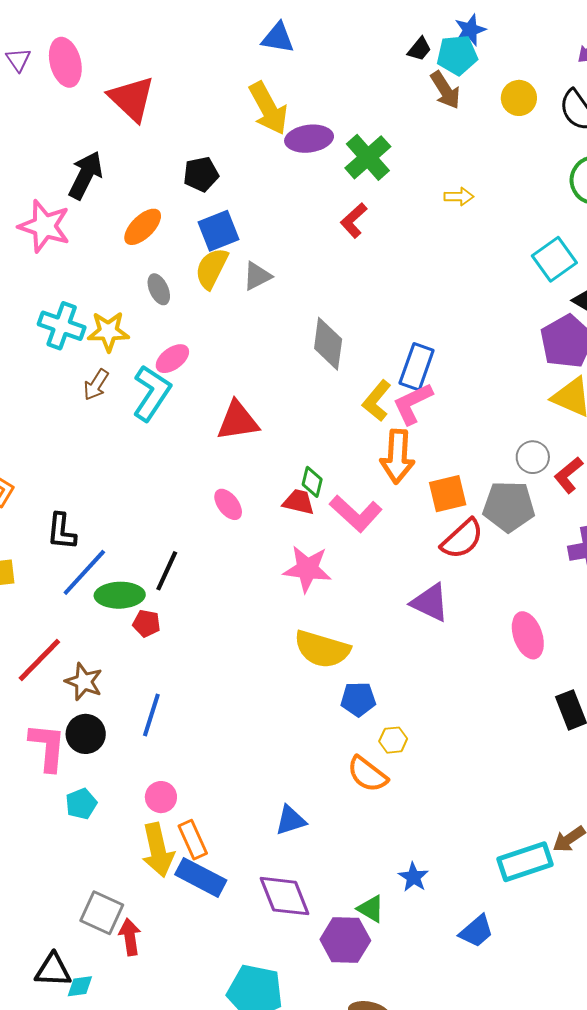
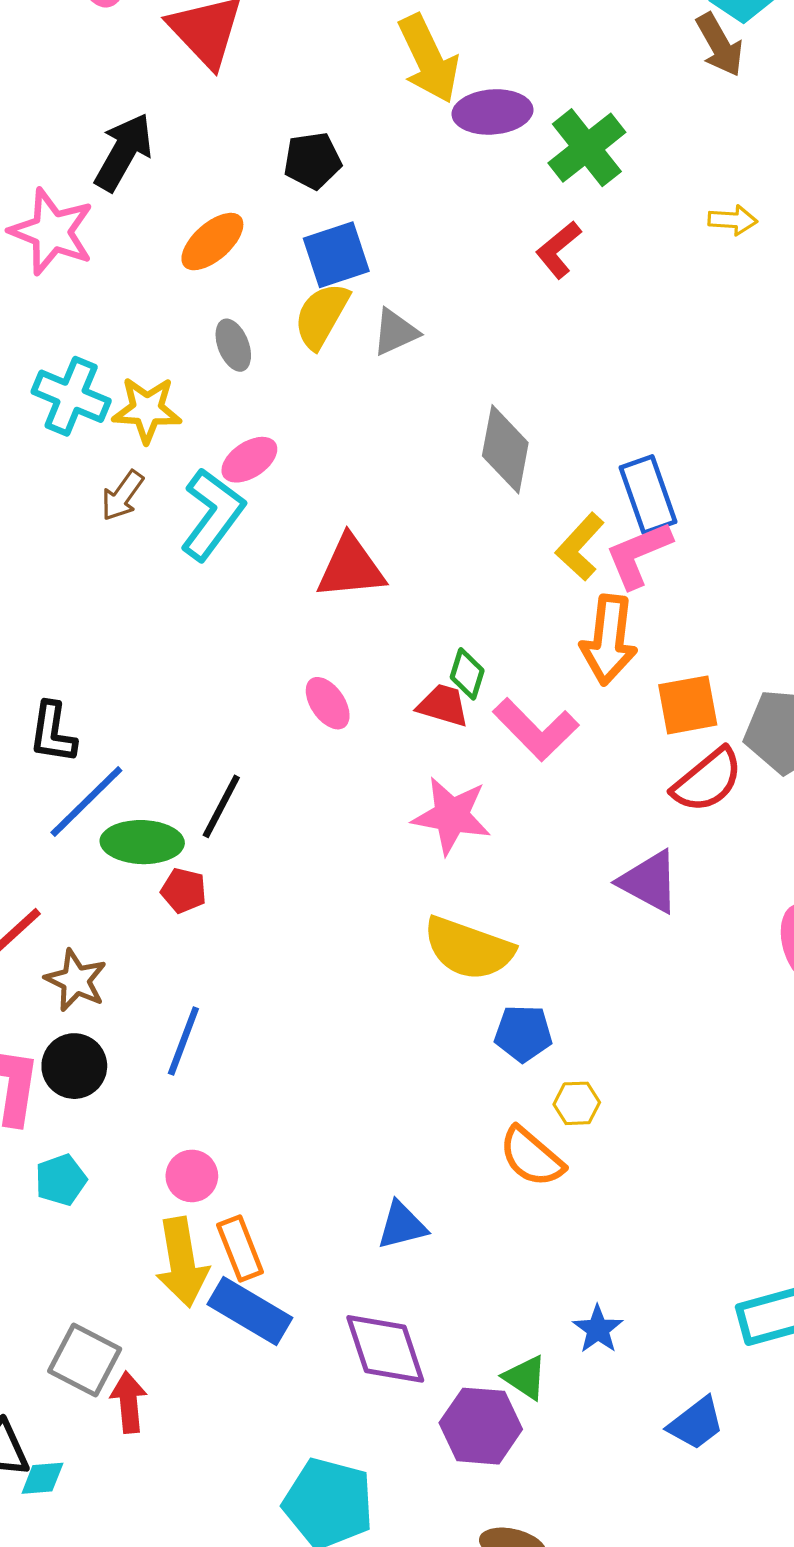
blue rectangle: (417, 367) -> (648, 495), turned -42

